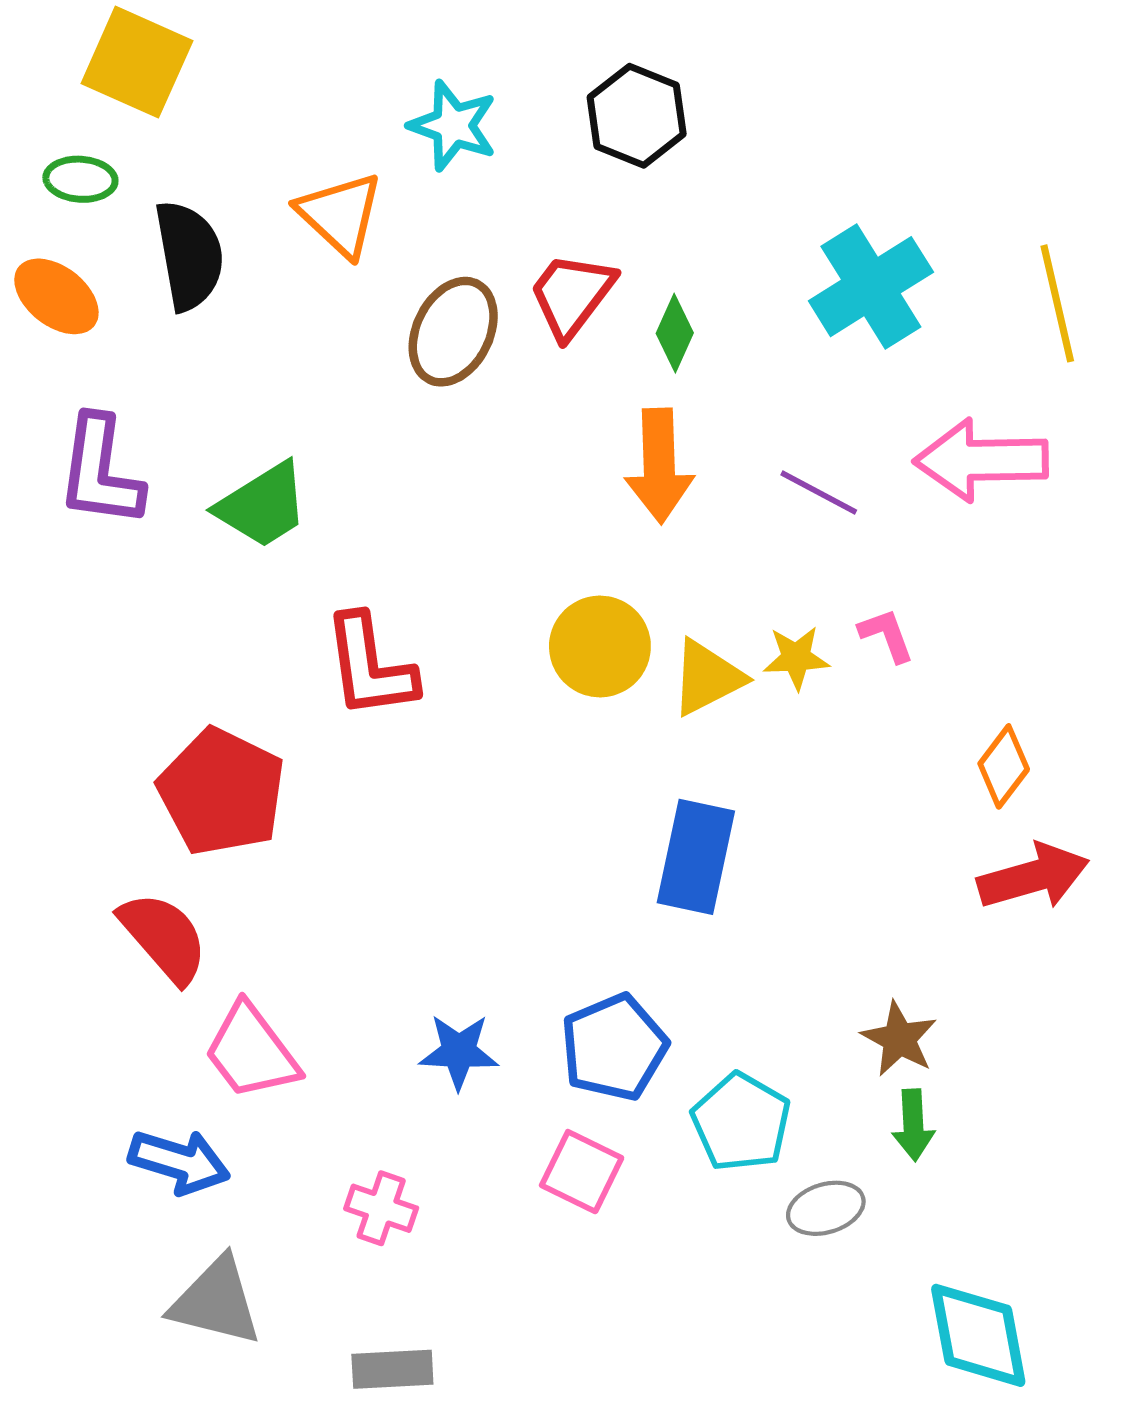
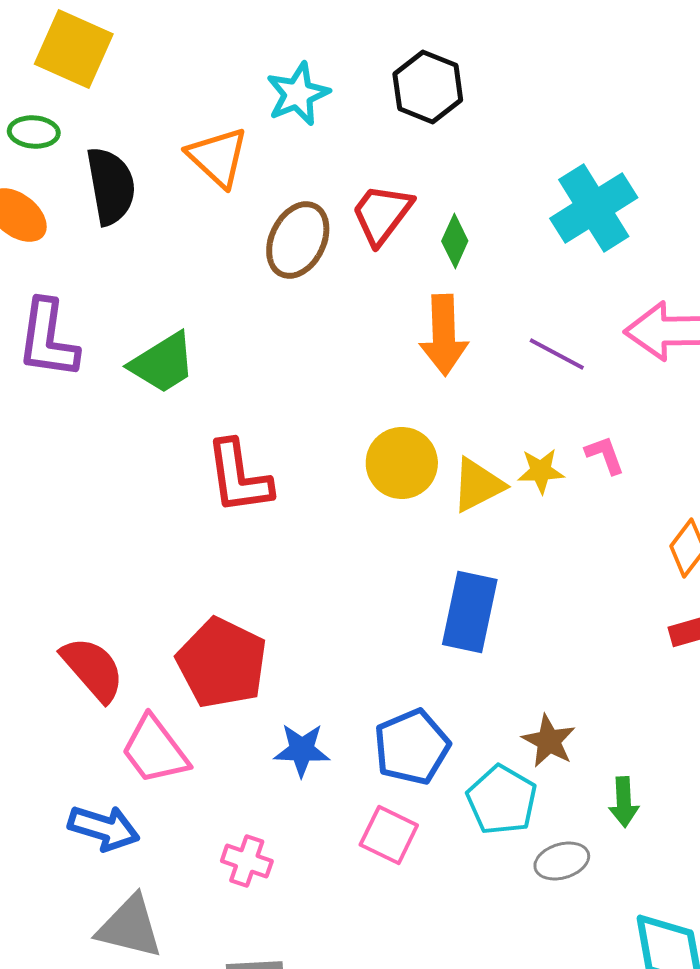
cyan star: (453, 126) -> (298, 94), turned 30
red pentagon: (222, 792) -> (222, 663), moved
brown star: (899, 1039) -> (549, 741), moved

